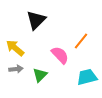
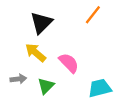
orange line: (81, 41) -> (93, 15), moved
yellow arrow: (15, 48) -> (36, 53), moved

